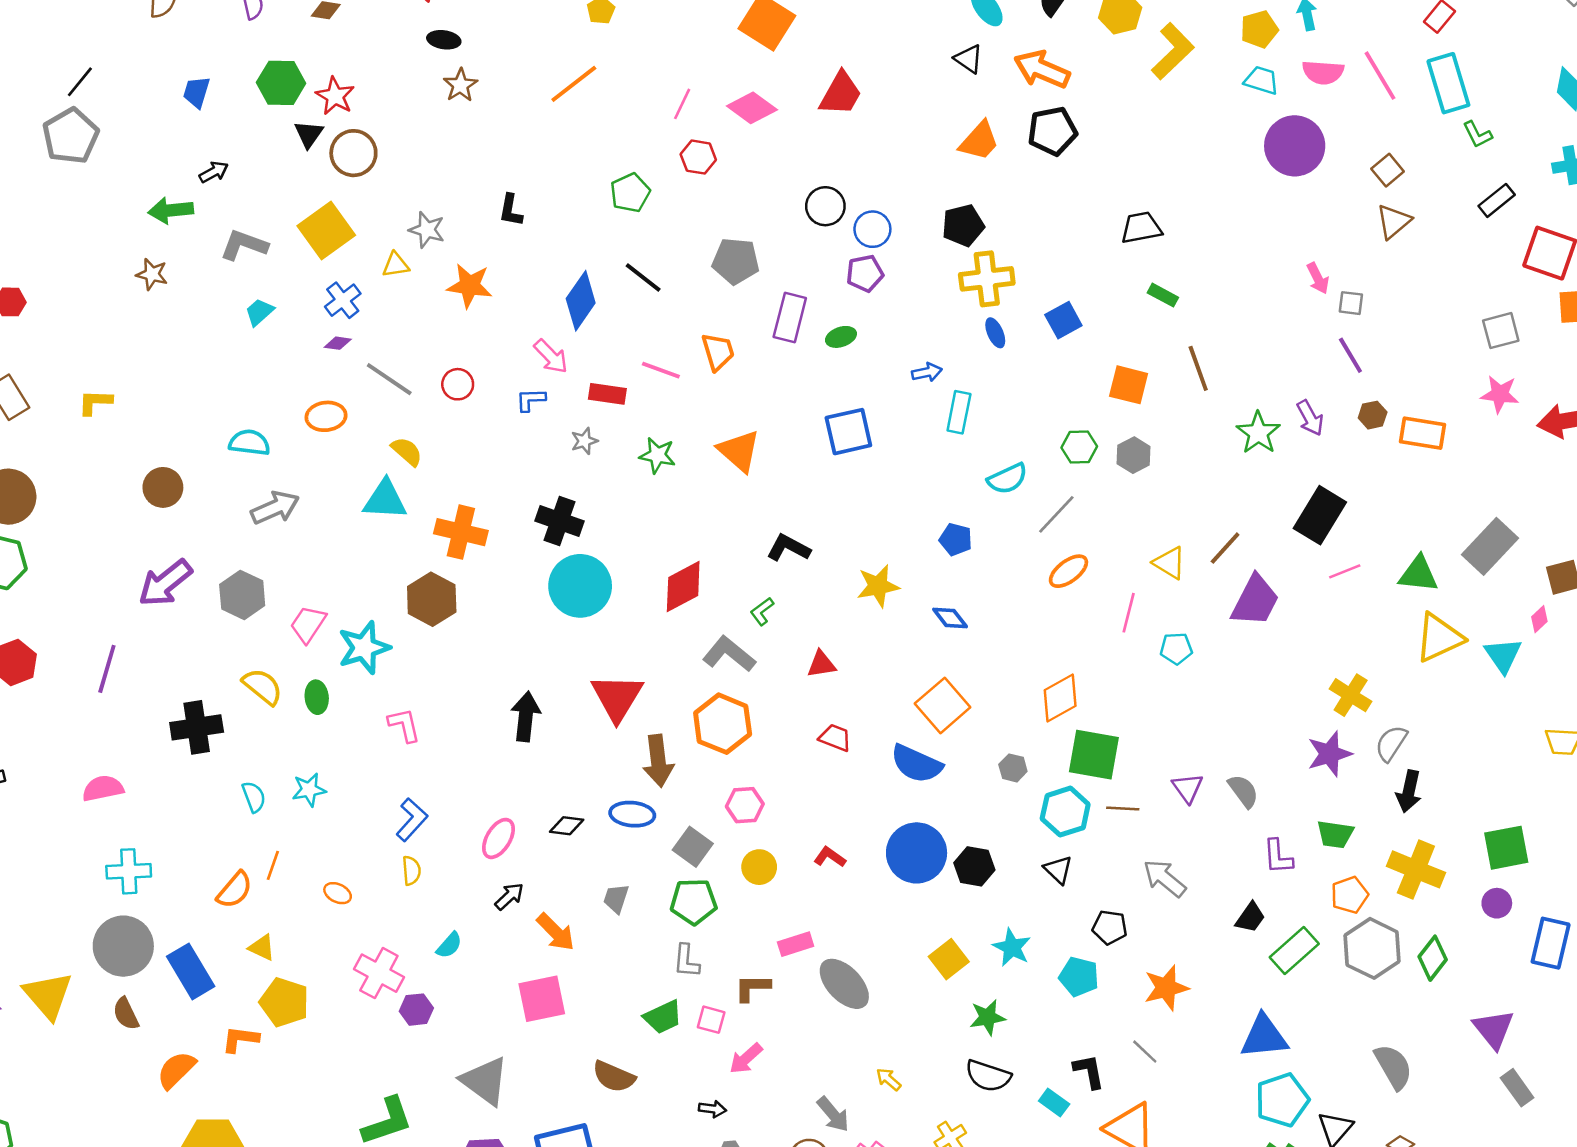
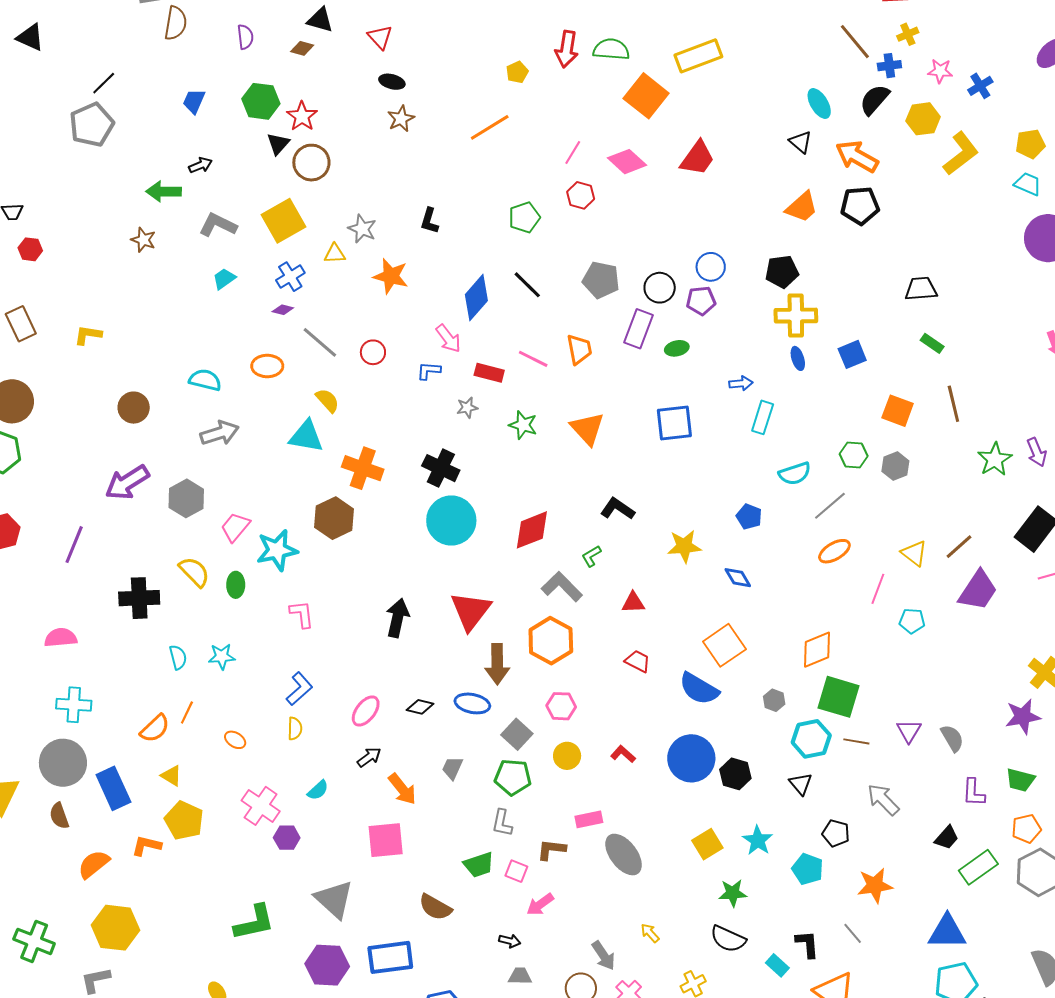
black circle: (825, 206) -> (660, 288), moved

